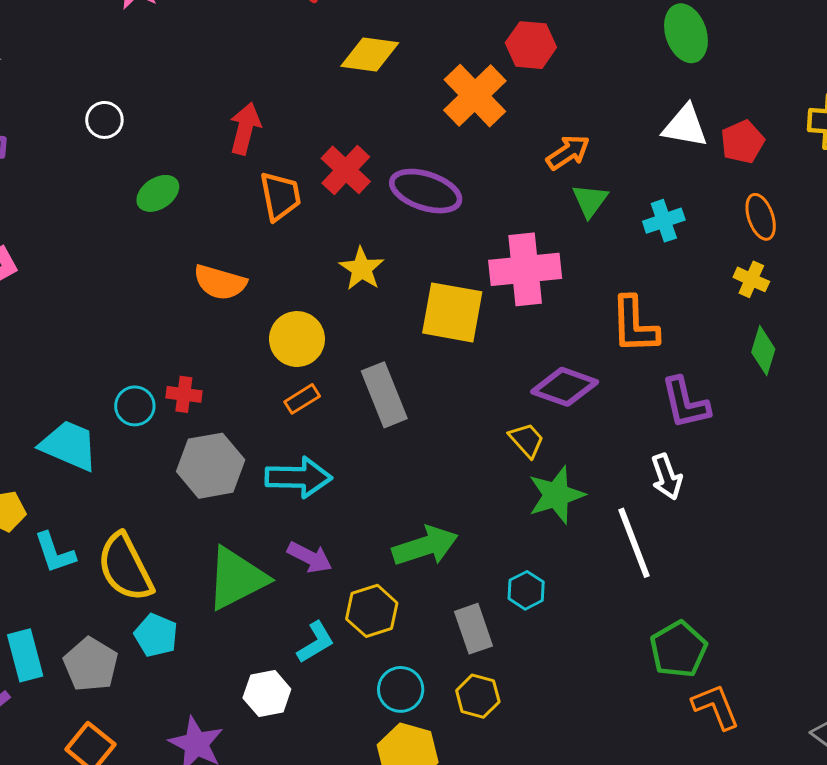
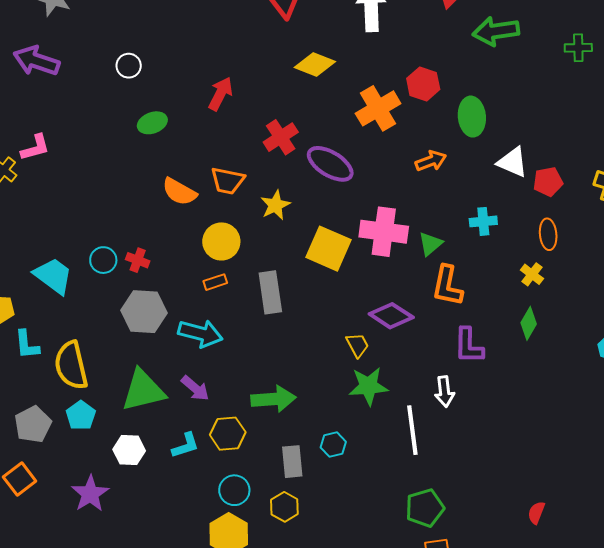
green ellipse: (686, 33) -> (472, 117), moved
orange trapezoid: (280, 196) -> (228, 181), moved, turned 99
green triangle: (590, 201) -> (430, 244), moved
white hexagon: (267, 694) -> (129, 450), moved

